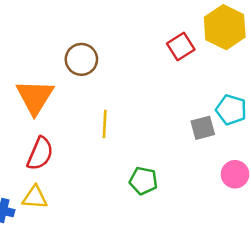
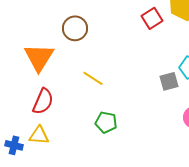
yellow line: (105, 124) -> (93, 78), turned -60
green pentagon: (143, 181) -> (106, 122), moved

